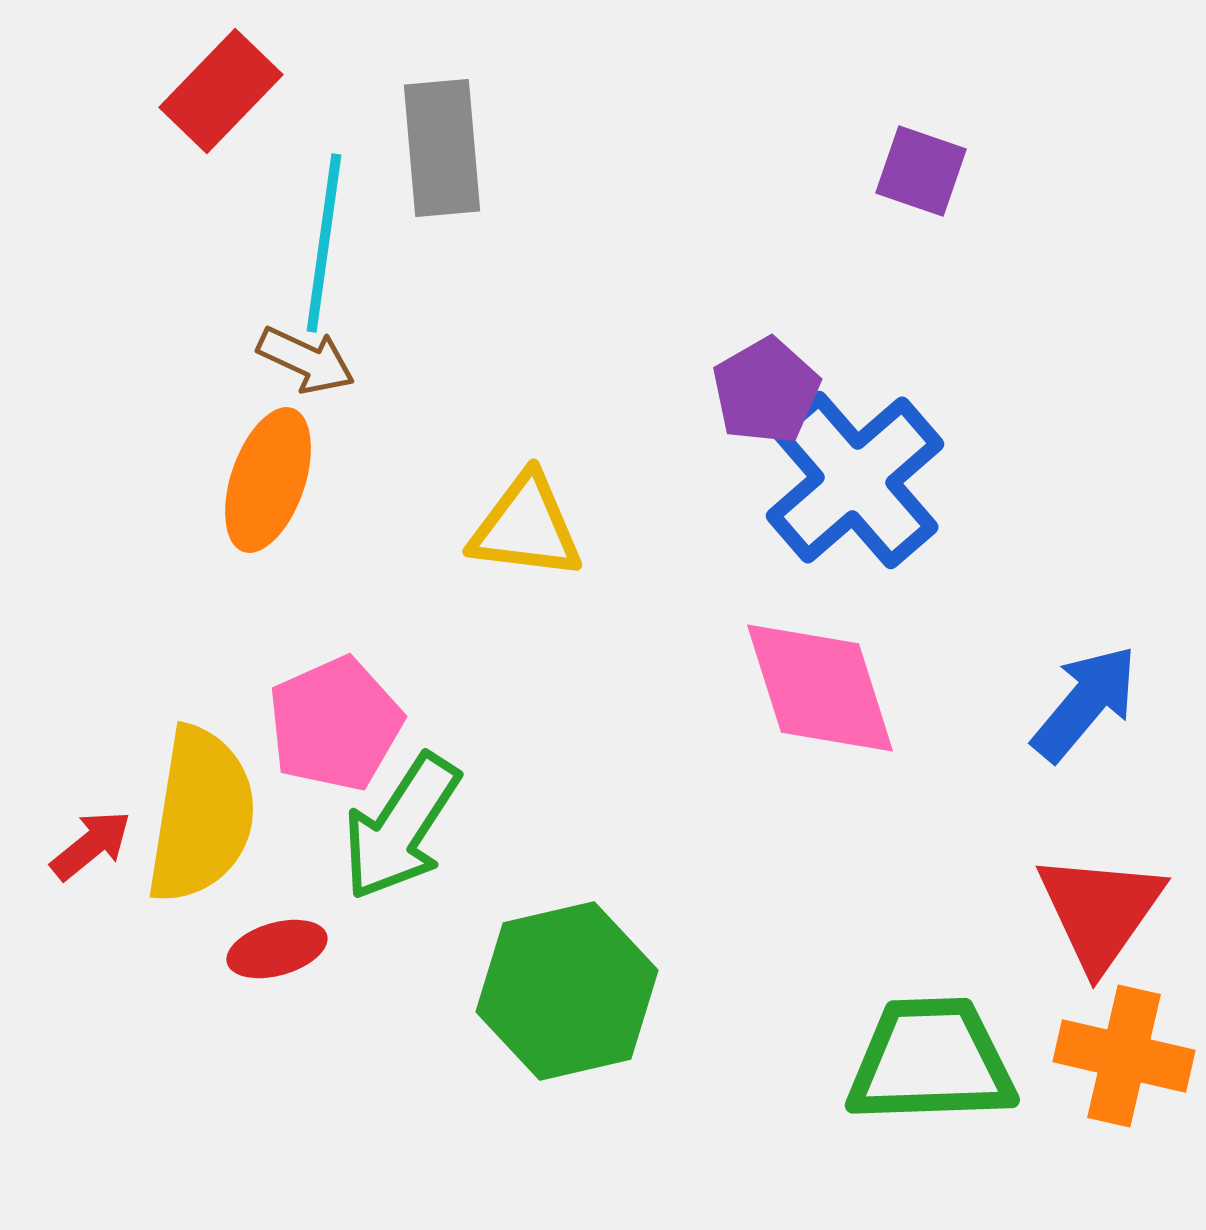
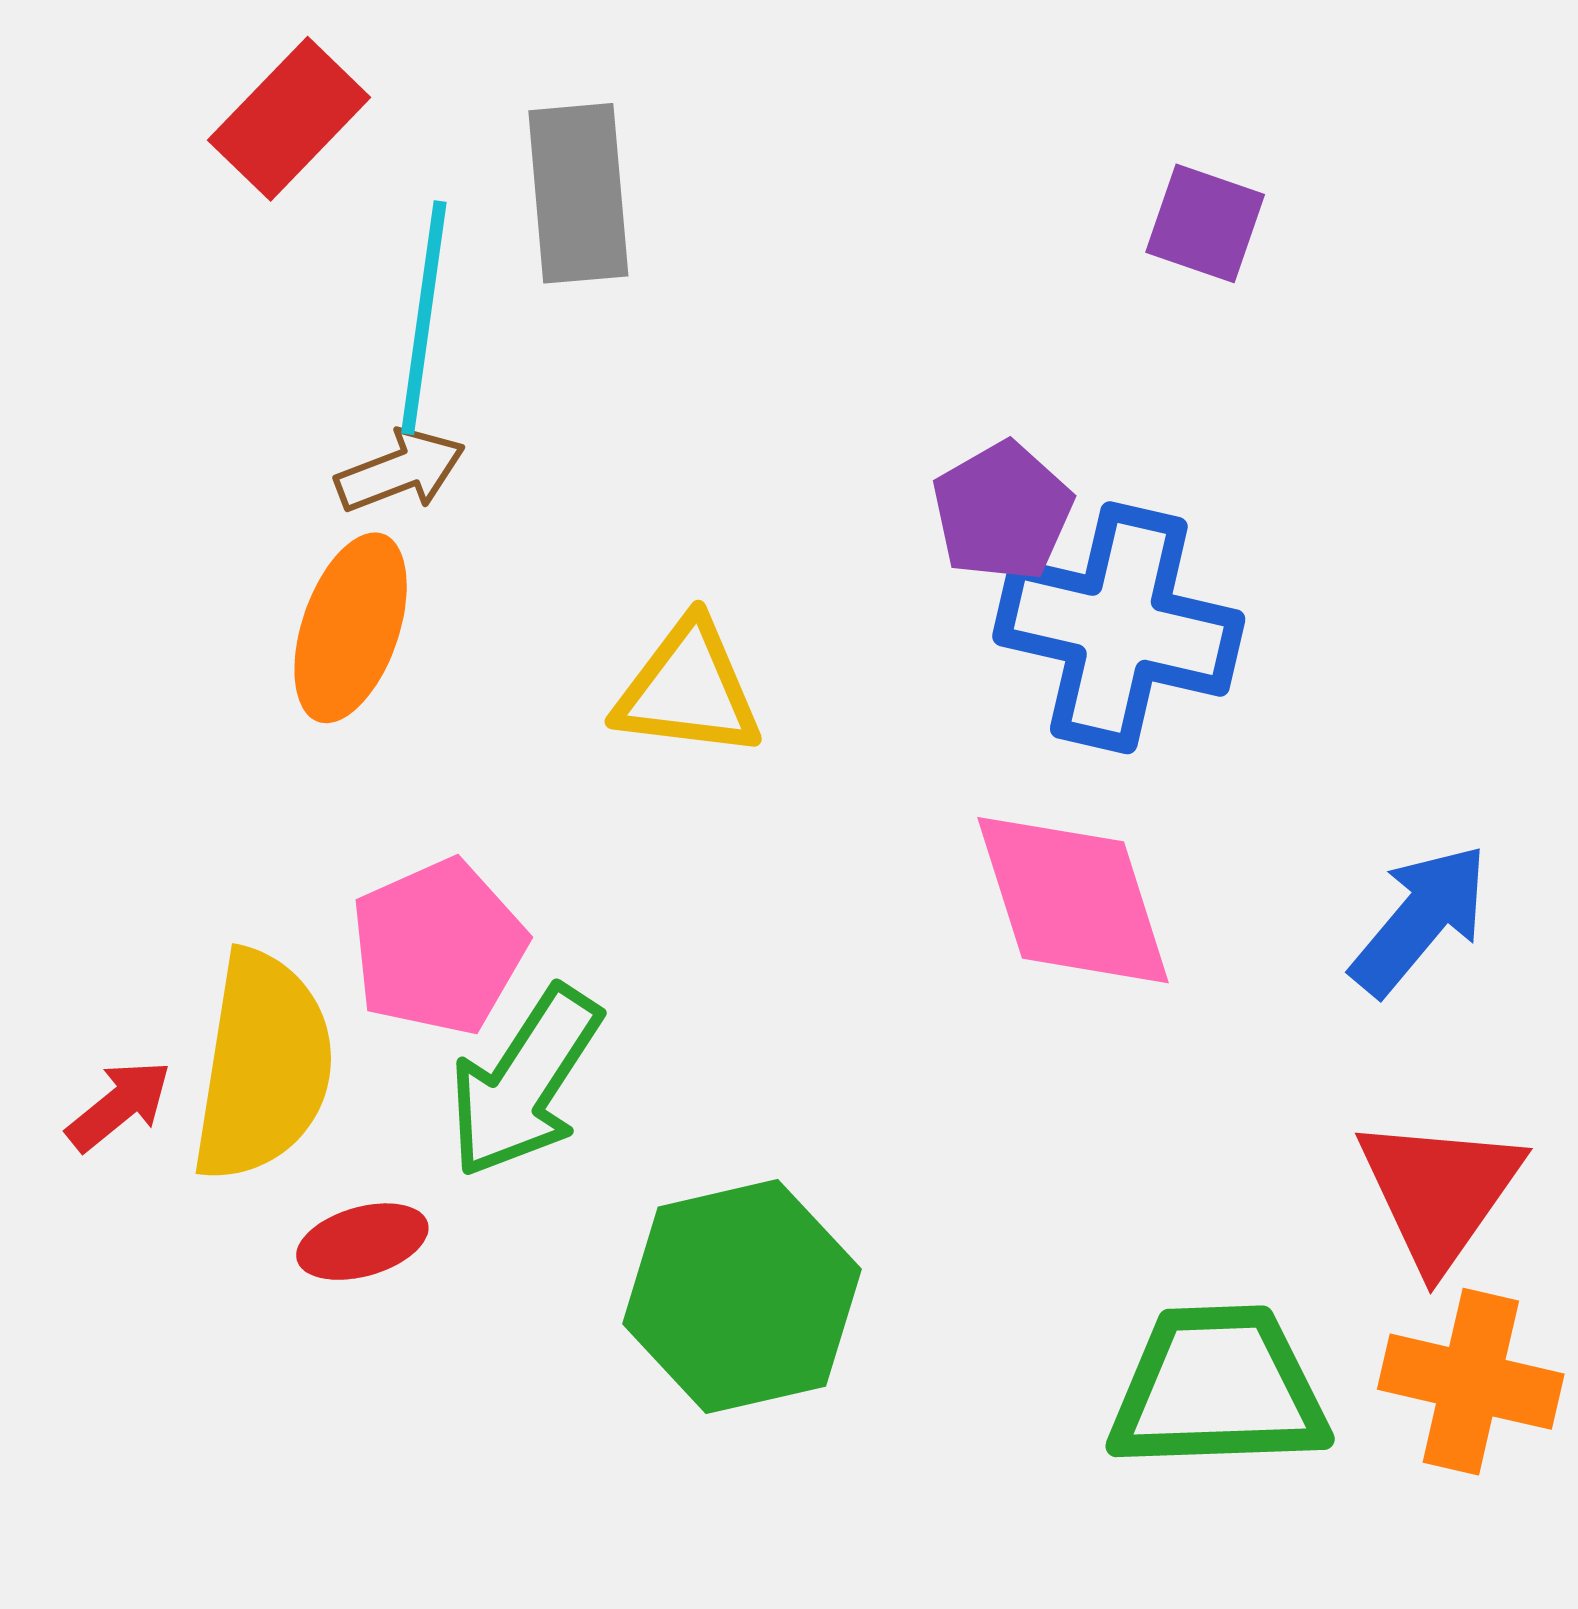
brown arrow: (306, 360) -> (400, 471), turned -46
blue cross: (855, 480) -> (1119, 628), turned -36

